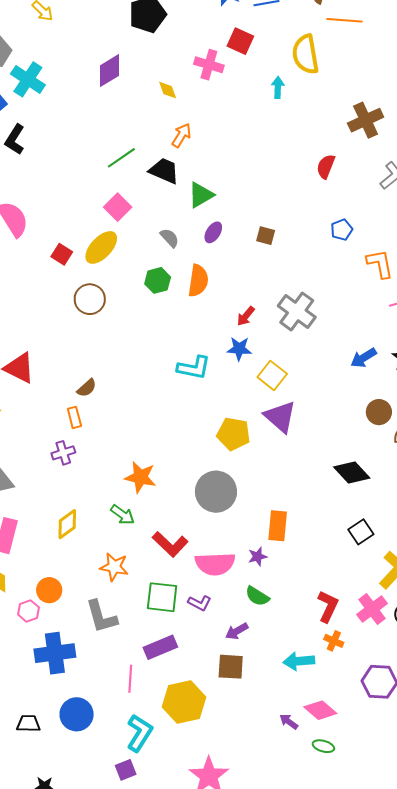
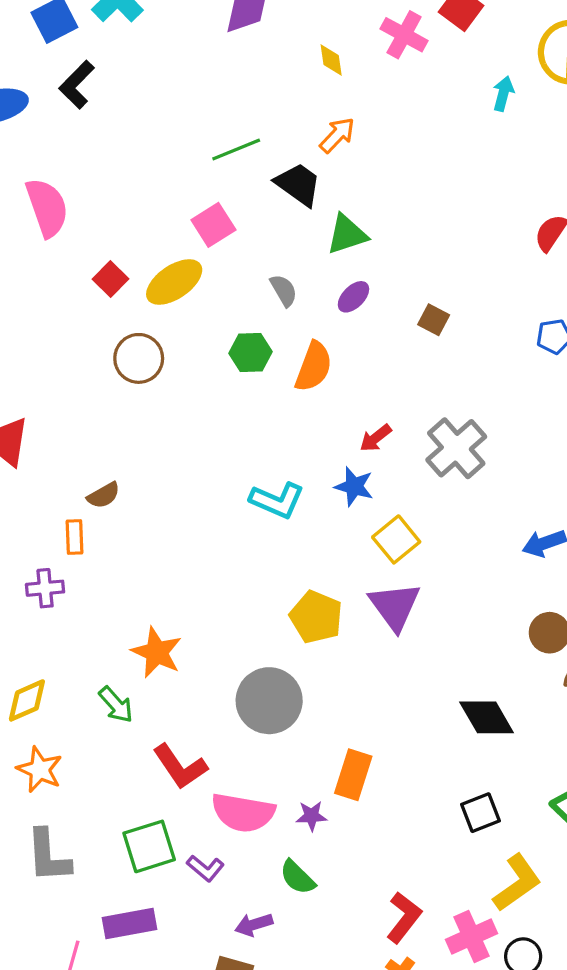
orange star: (114, 567) -> (40, 770), moved
green square: (162, 597) -> (149, 846), turned -36

